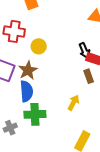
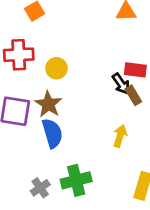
black arrow: (84, 51) -> (121, 84), moved
green cross: (35, 114) -> (76, 180), moved

